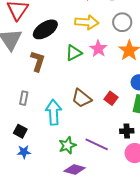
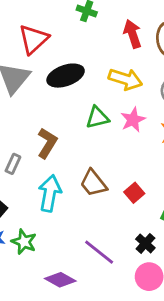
brown L-shape: (38, 61) -> (47, 143), moved
black cross: (127, 131) -> (145, 243), turned 32
green star: (67, 145) -> (24, 242), moved, turned 30

